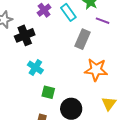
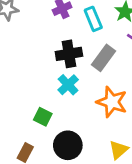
black cross: (25, 35) -> (69, 54), moved
cyan cross: (35, 67) -> (68, 85), moved

